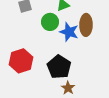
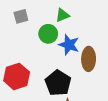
brown ellipse: (86, 25) -> (89, 59), moved

